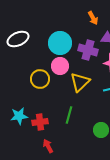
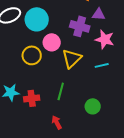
cyan circle: (60, 43) -> (37, 19), moved
red arrow: (48, 146) -> (57, 122), moved

